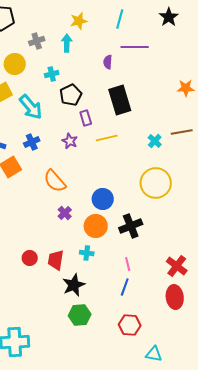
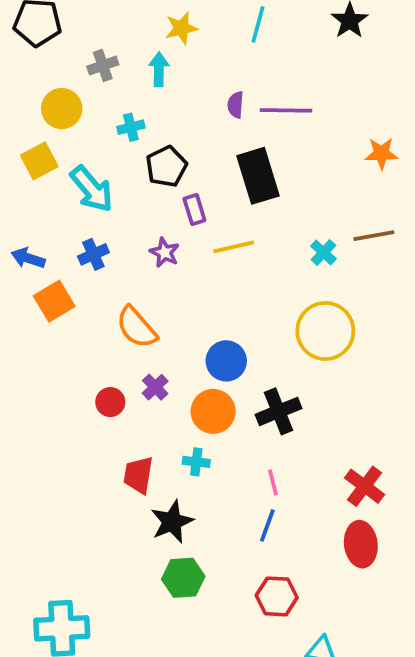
purple line: (135, 47) -> (286, 110), moved
red circle: (30, 258) -> (110, 402), moved

